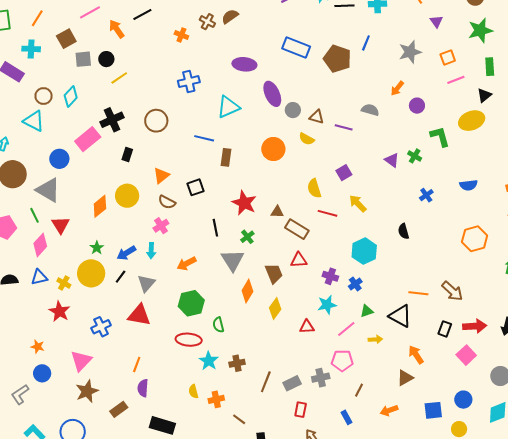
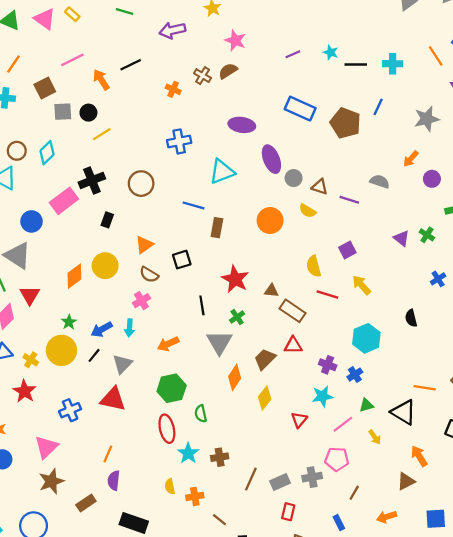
brown trapezoid: (274, 273) -> (265, 359), turned -115
red triangle: (307, 327) -> (299, 420), turned -49
yellow arrow: (375, 339) -> (375, 437), turned 56
red ellipse: (189, 340) -> (167, 429), turned 70

